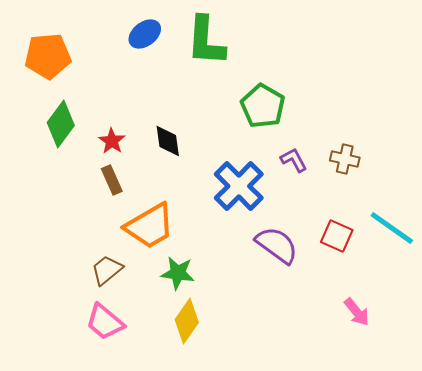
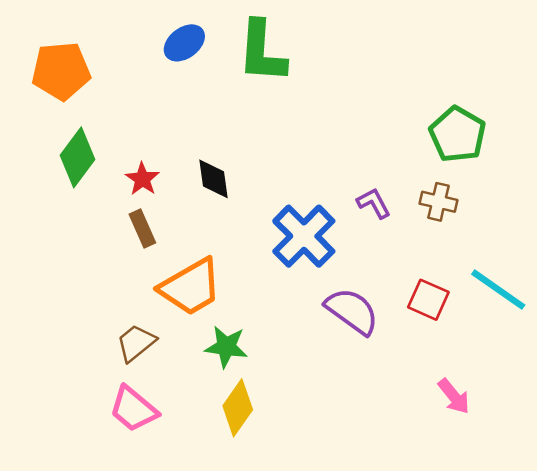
green pentagon: (263, 106) -> (458, 134), moved

